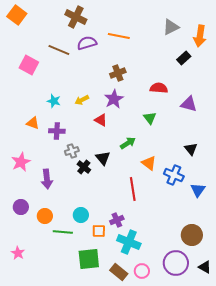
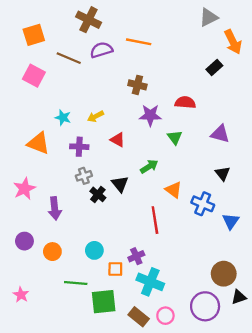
orange square: (17, 15) -> (34, 35), moved, turned 36
gray triangle: (171, 27) -> (209, 17), moved
orange arrow: (200, 36) -> (233, 42), turned -35
brown cross: (118, 73) -> (137, 85), turned 35
purple star: (114, 99) -> (150, 115), moved, turned 30
purple triangle: (189, 104) -> (220, 134), moved
orange triangle: (33, 123) -> (38, 143), size x1.5
purple cross: (57, 131) -> (79, 147), moved
green line: (63, 232) -> (76, 283), moved
black triangle: (205, 267) -> (239, 297), moved, turned -48

